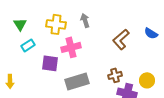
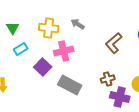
gray arrow: (85, 20) -> (78, 24), turned -40
purple square: (50, 63) -> (43, 67), turned 36
gray rectangle: (77, 81) -> (70, 85), turned 45

